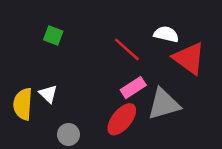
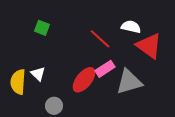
red ellipse: (122, 119) -> (84, 80), moved

